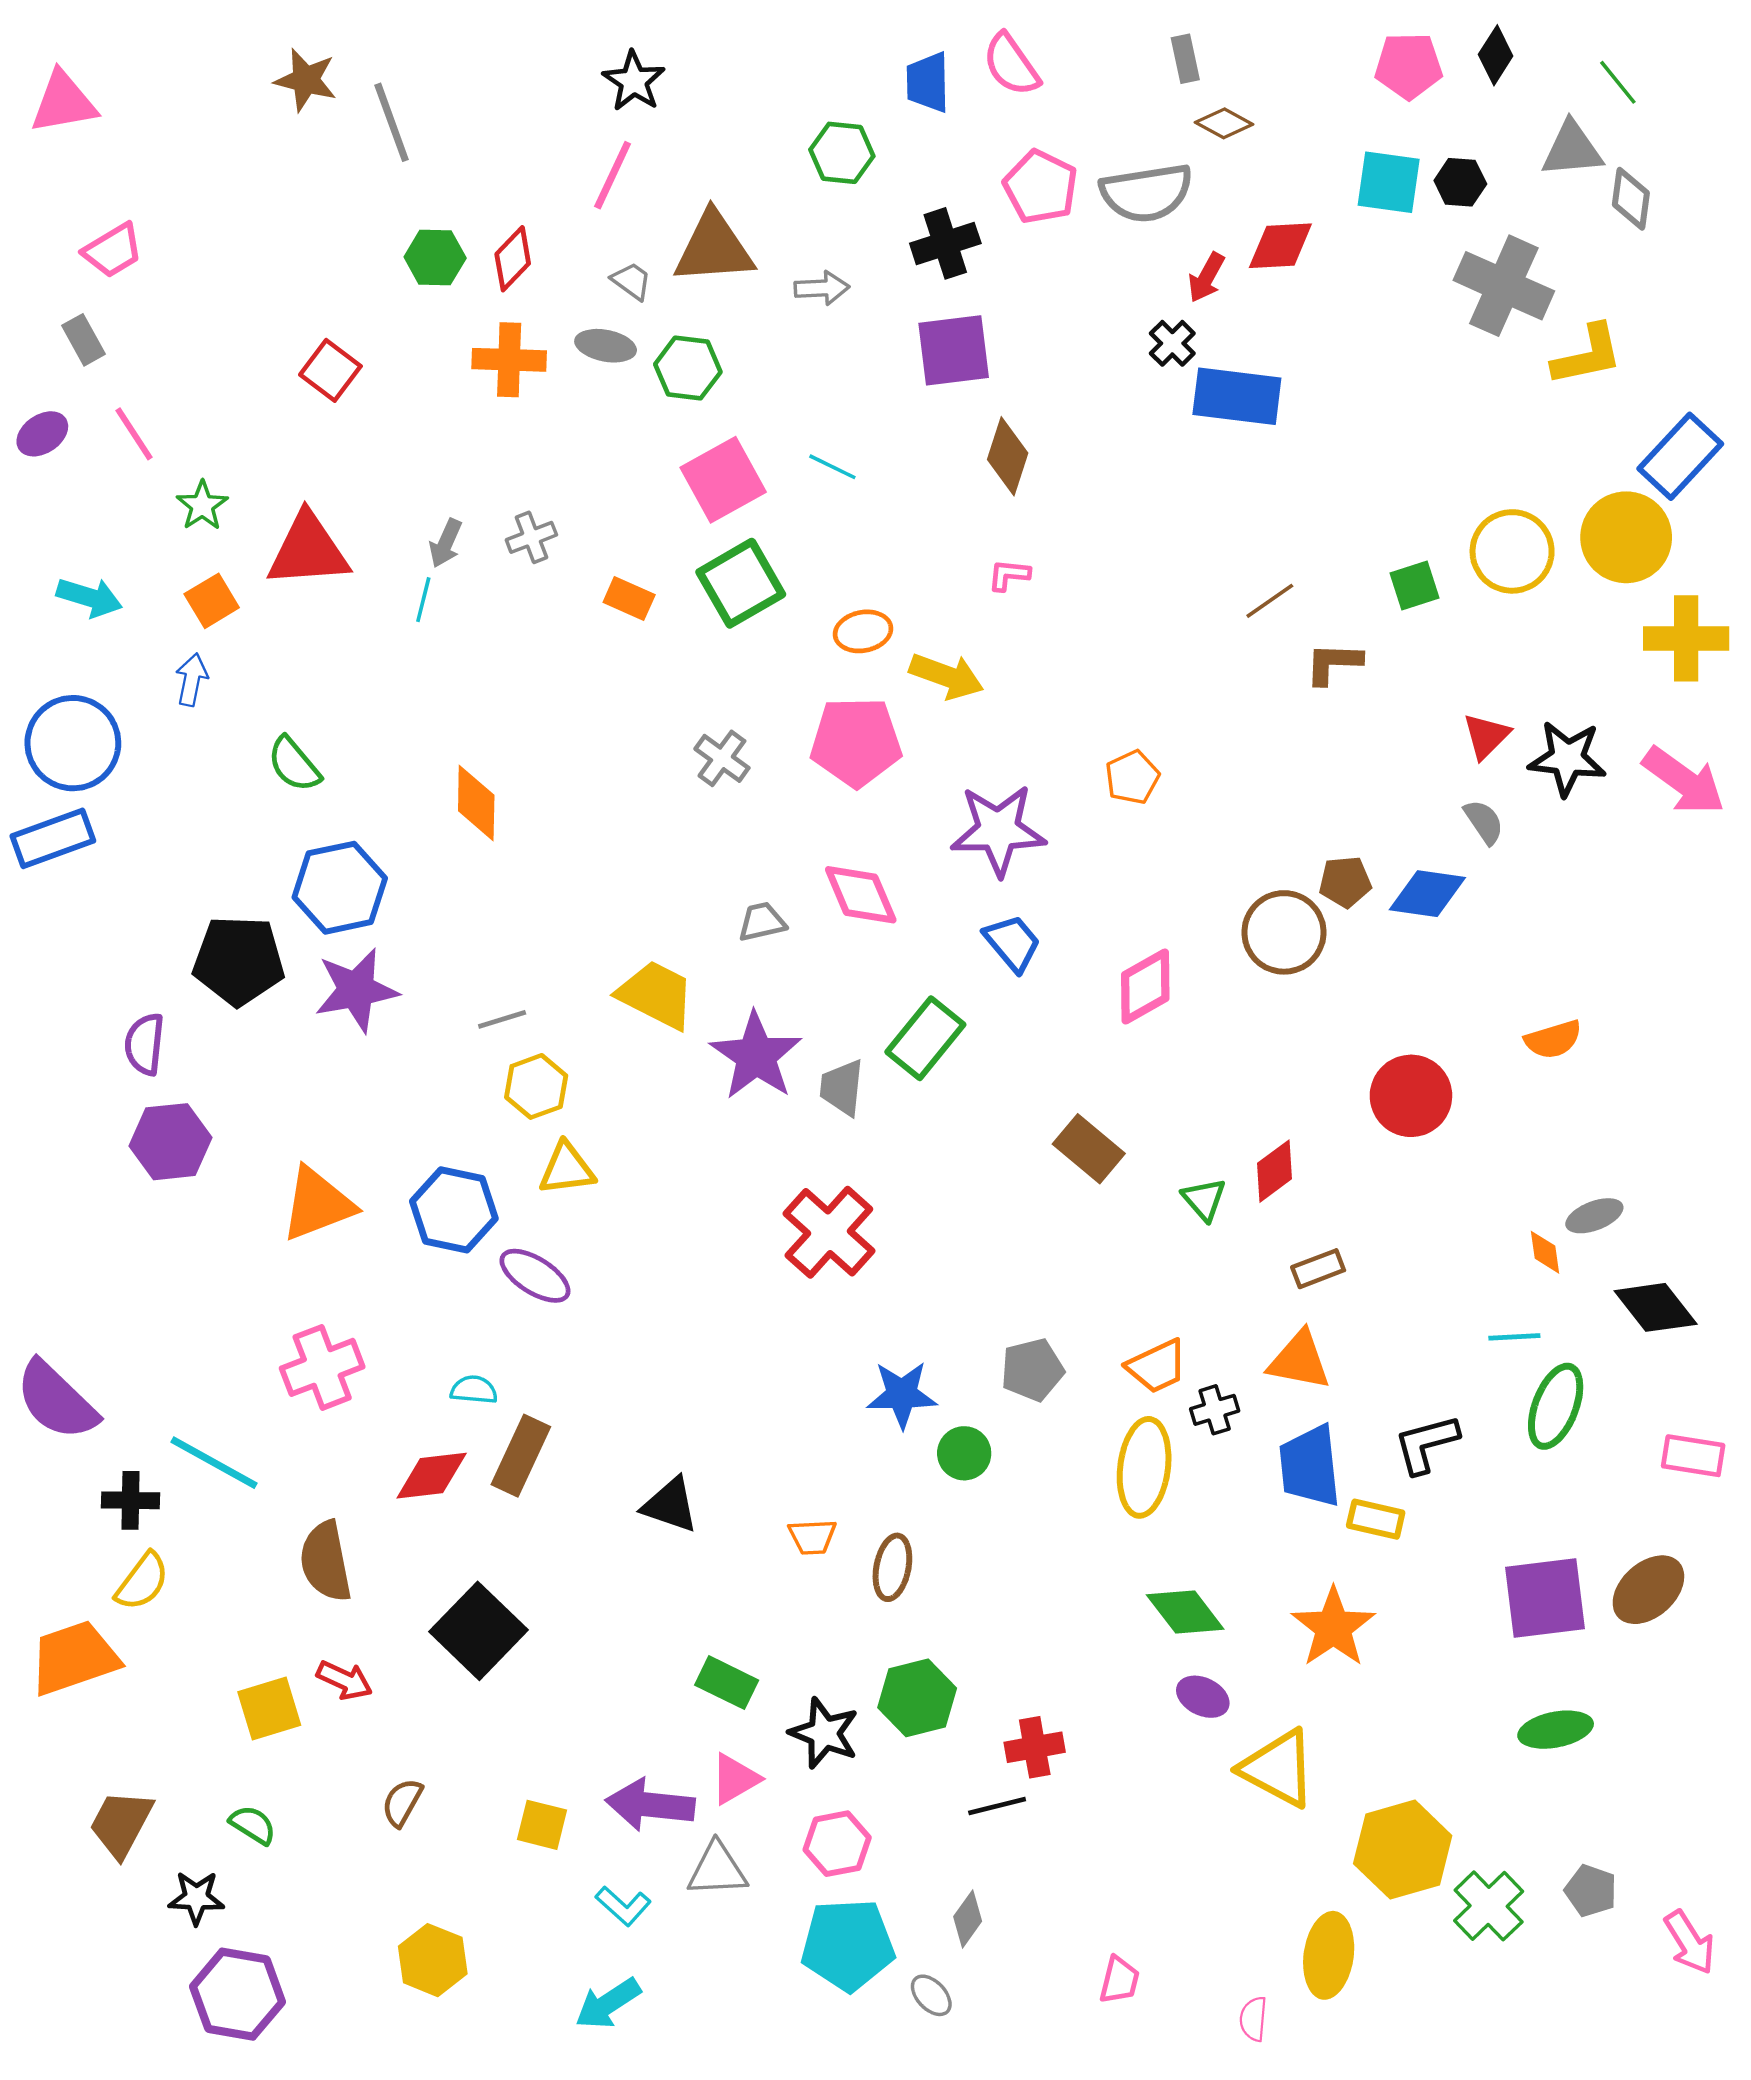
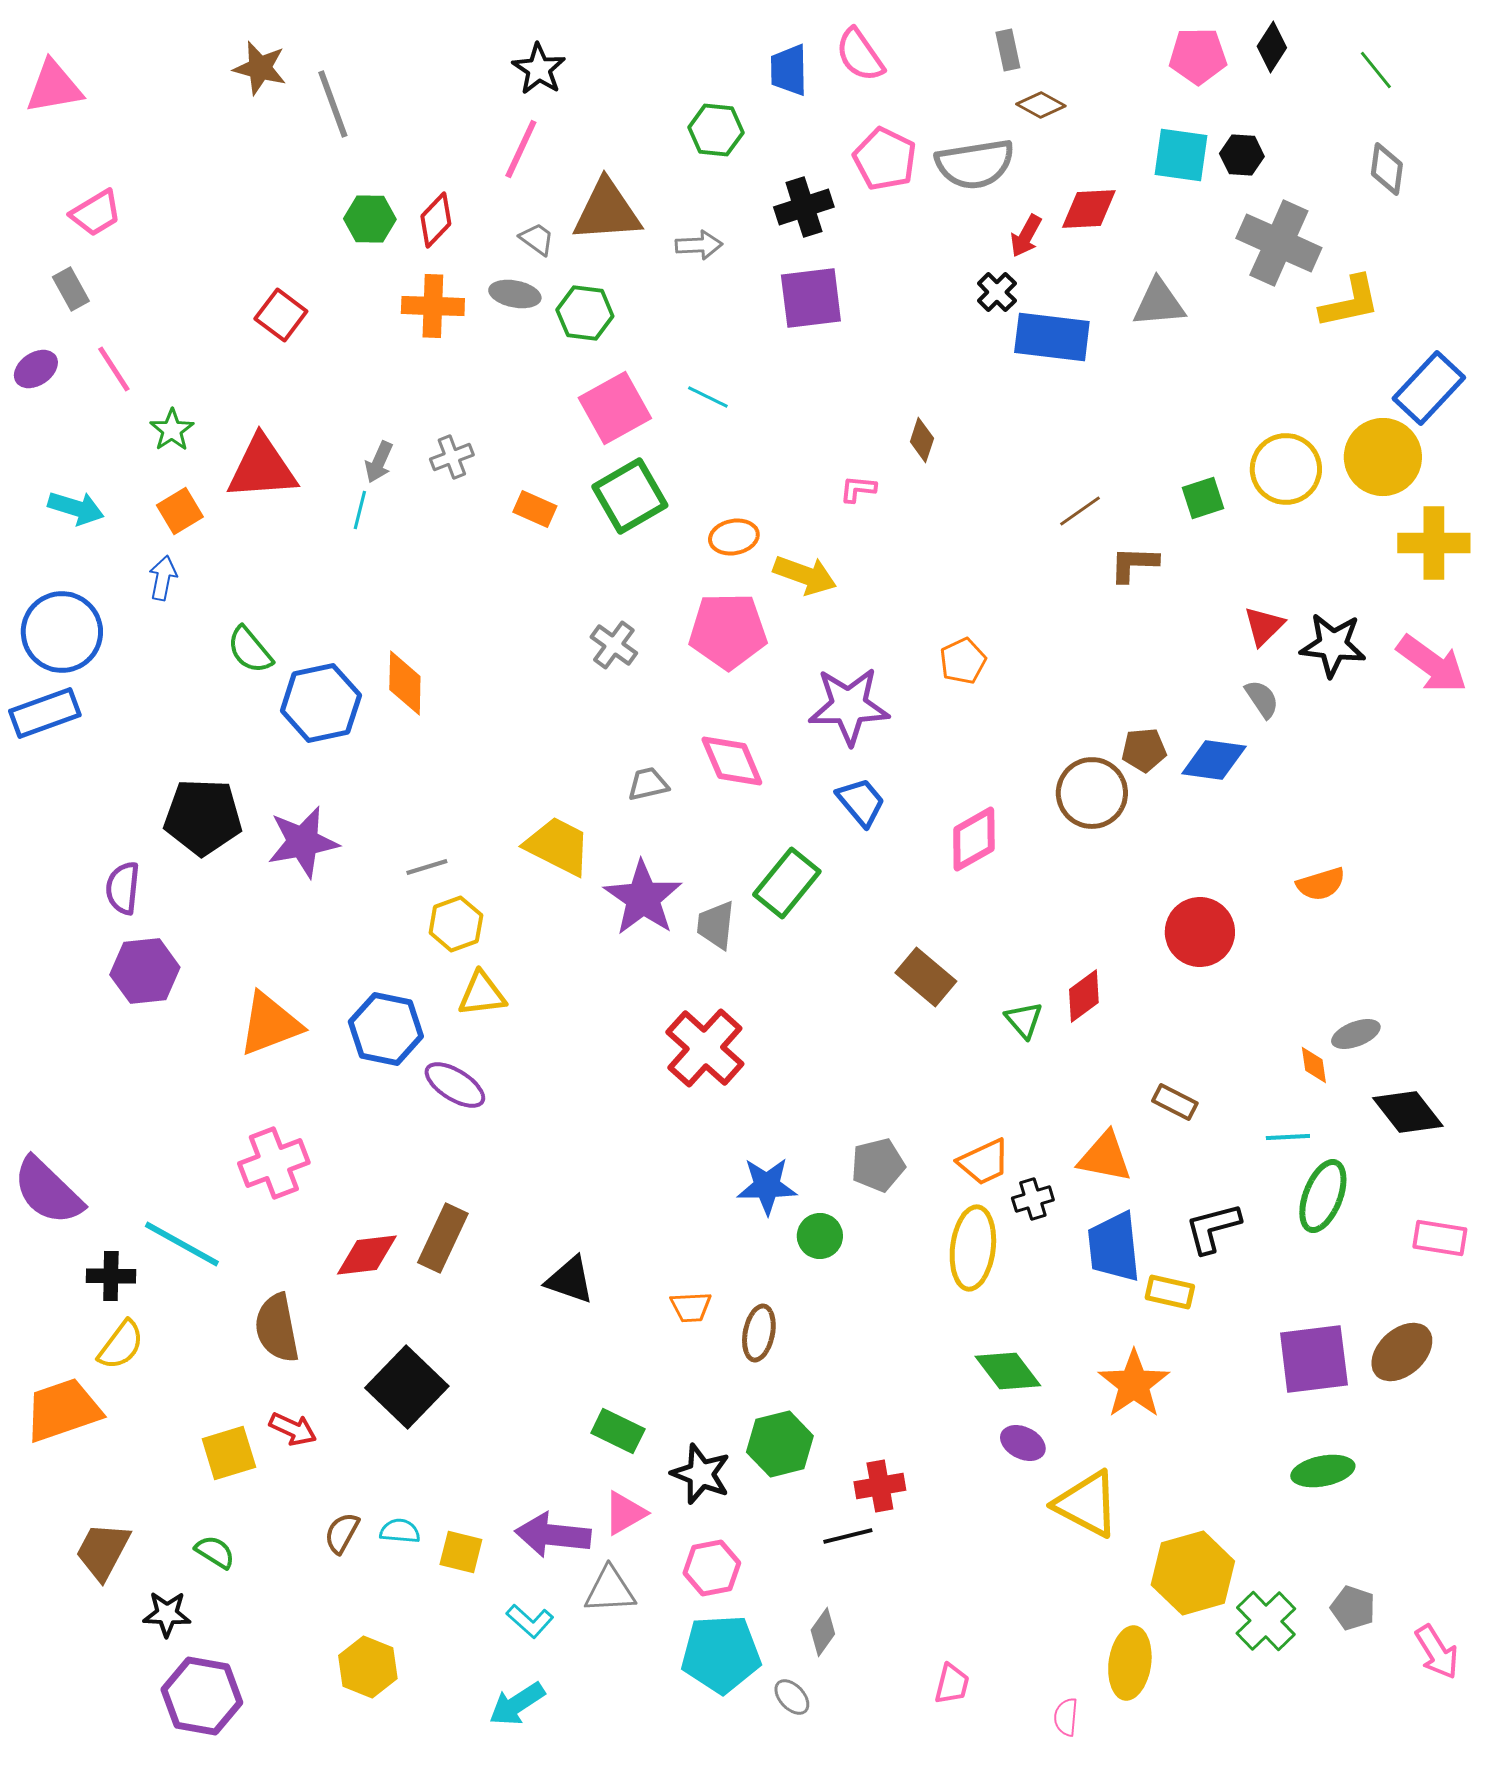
gray triangle: (1572, 149) -> (1159, 303), moved
brown diamond: (1008, 456) -> (922, 440), moved, size x0.7
blue hexagon: (340, 888) -> (321, 703), moved
brown rectangle: (1318, 1269) -> (1175, 1102), moved, turned 48
cyan semicircle: (474, 1390) -> (400, 1531), moved

